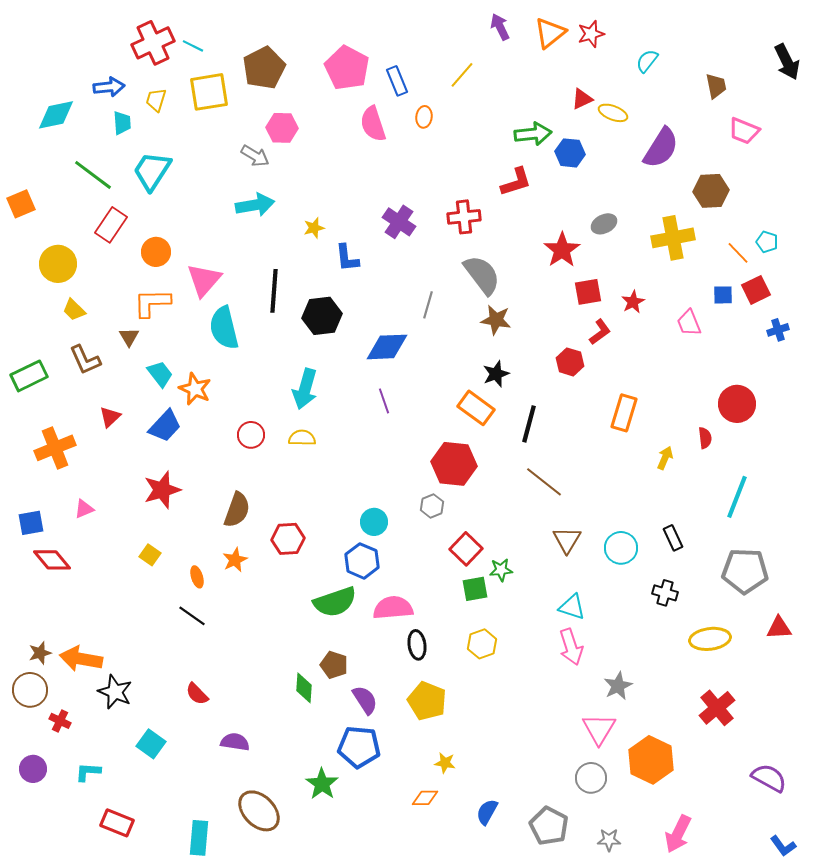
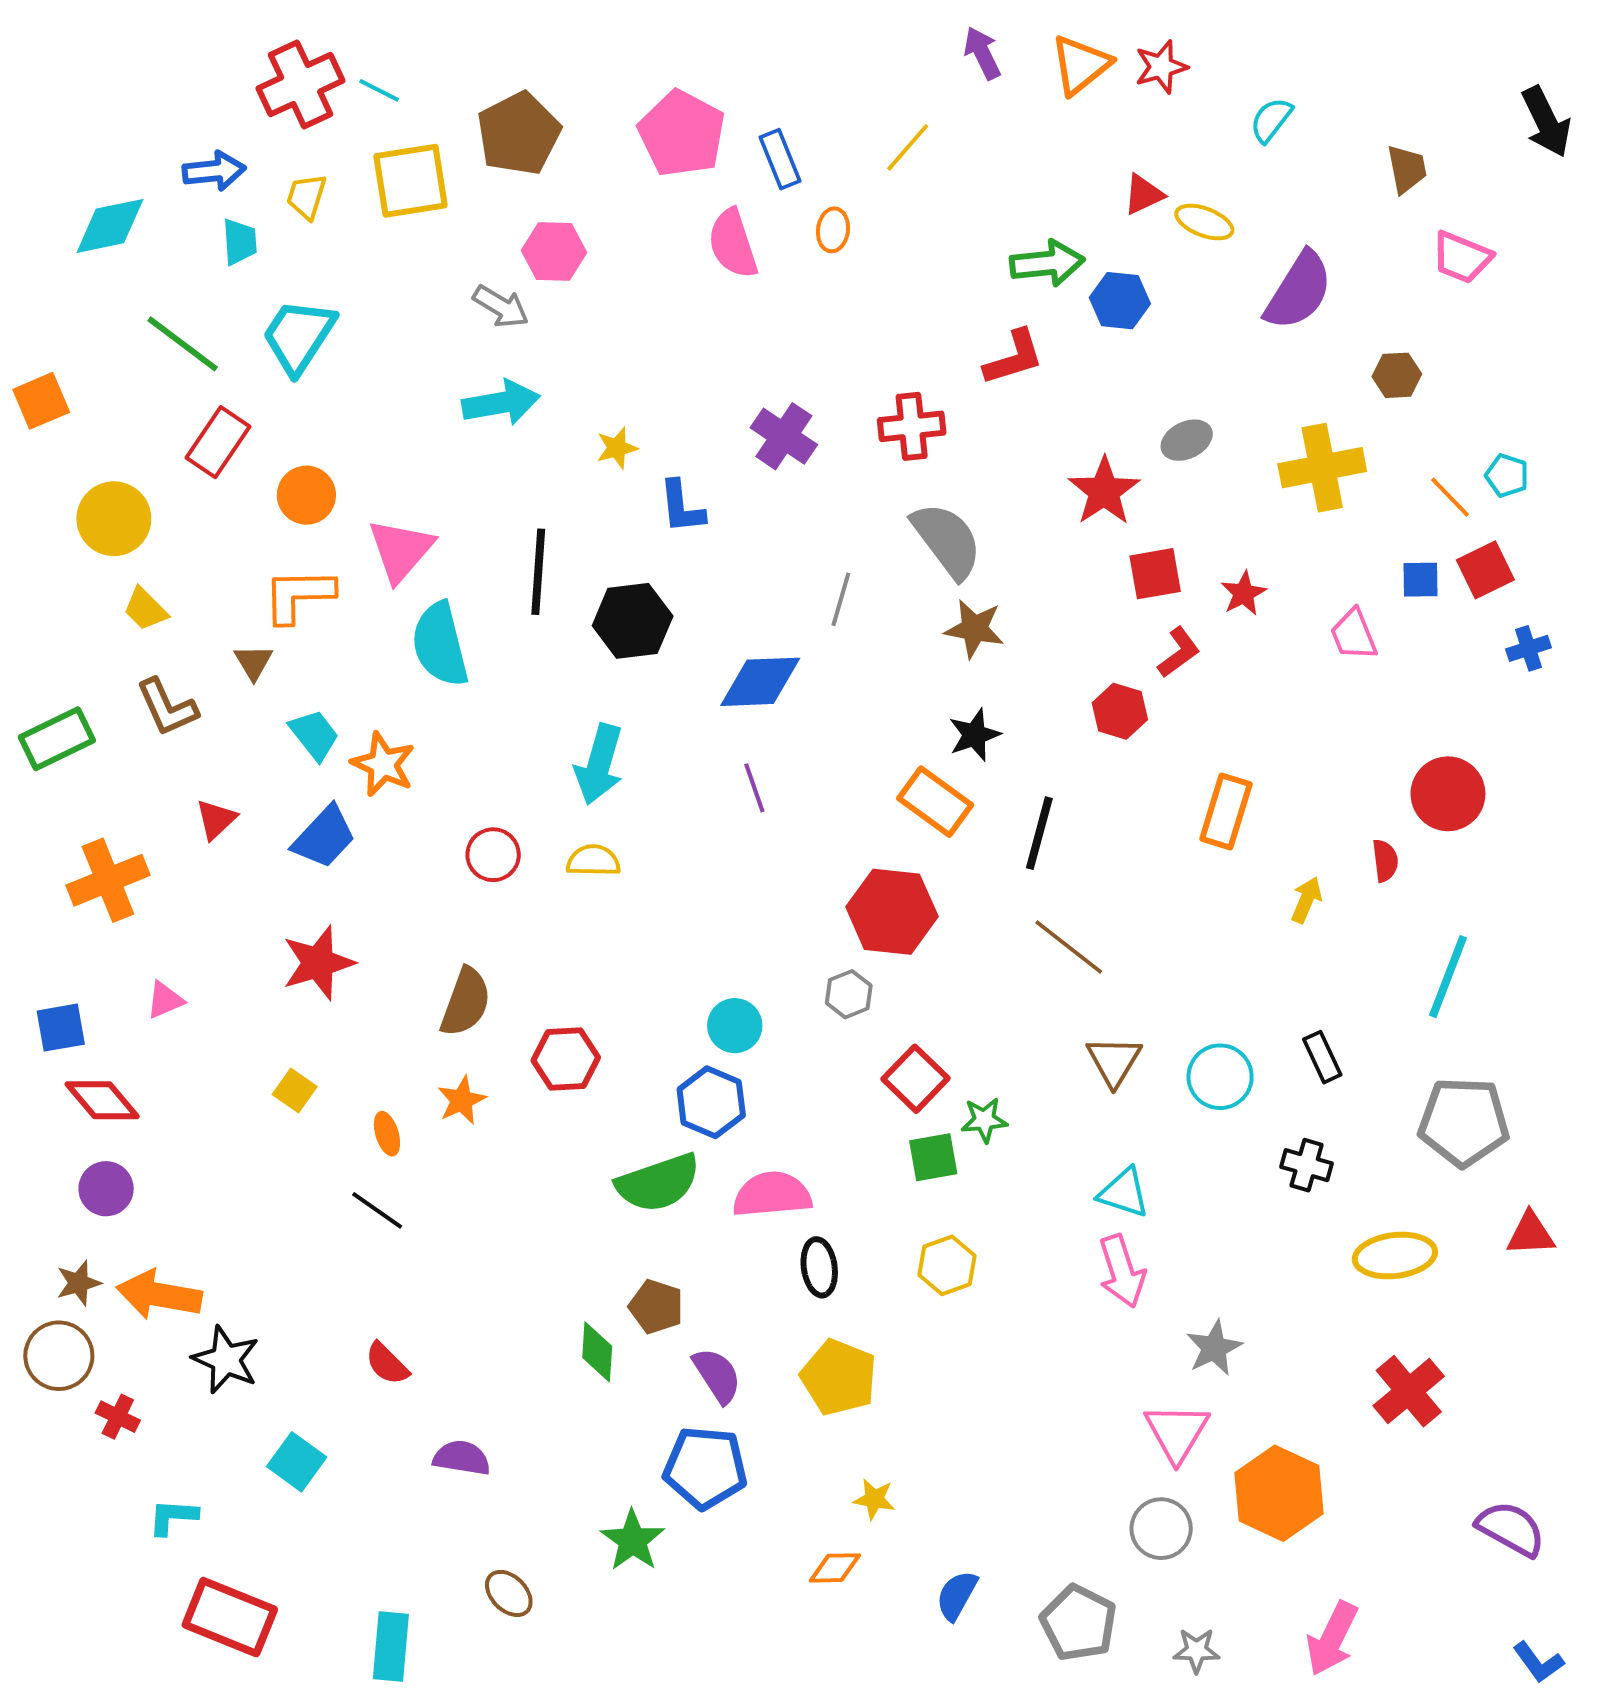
brown hexagon: (711, 191) -> (1397, 375), size x0.7
purple circle: (33, 769) -> (106, 1189), moved
brown ellipse: (259, 811) -> (509, 1593), size x0.6
red rectangle: (117, 823) -> (230, 1617), size x1.4

